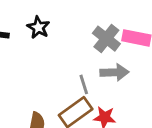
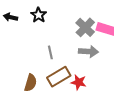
gray line: (84, 84) -> (50, 52), moved

